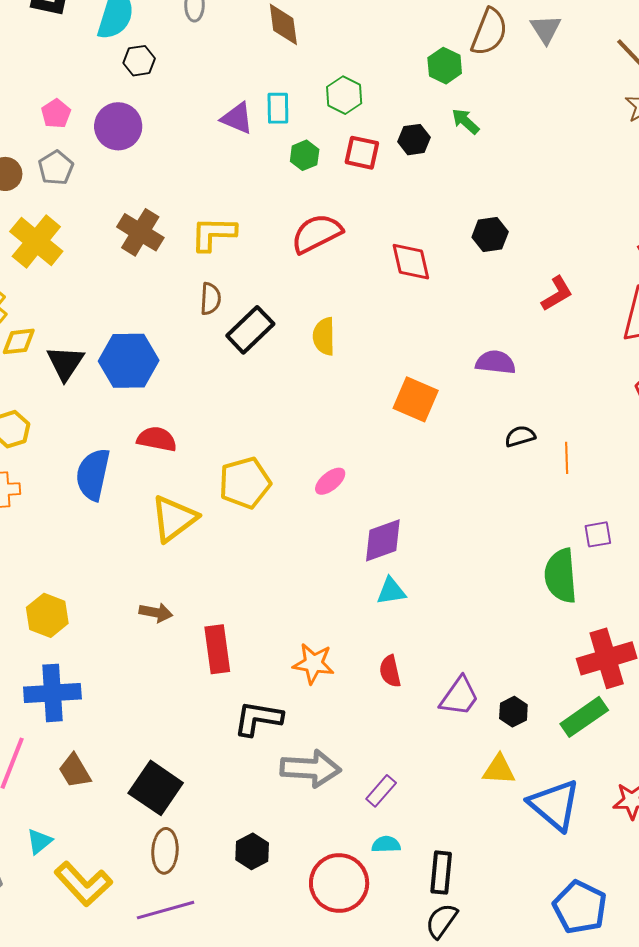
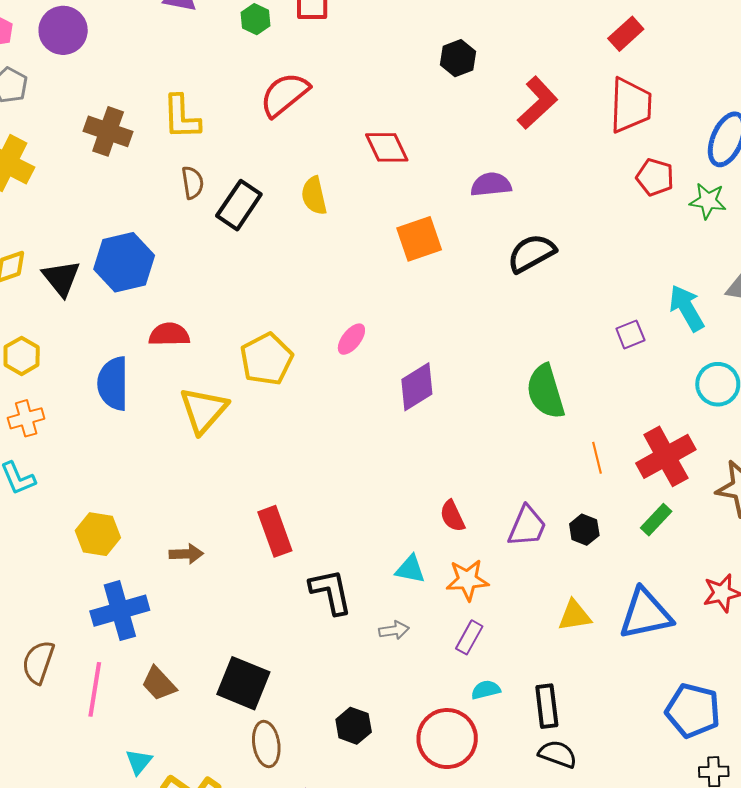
yellow L-shape: (213, 234) -> (181, 117), turned -81
red diamond: (411, 262) -> (387, 147), moved
red L-shape: (557, 294) -> (537, 103), size x1.4
orange square: (416, 399) -> (419, 239), turned -30
black semicircle: (520, 436) -> (531, 253), size x1.6
orange line: (567, 458) -> (597, 458), moved
green semicircle: (561, 576) -> (545, 392), moved
cyan triangle: (391, 591) -> (410, 569), moved, turned 32
brown arrow: (156, 612) -> (186, 554), moved
orange star: (313, 663) -> (467, 580), moved
green rectangle: (584, 717) -> (656, 520), size x0.7
black L-shape: (258, 718) -> (331, 592), turned 81
gray arrow: (311, 769) -> (394, 630), size x0.5
yellow triangle: (499, 770) -> (575, 616), moved
blue triangle: (555, 805) -> (645, 614), turned -40
black semicircle: (442, 921) -> (558, 754), turned 87

